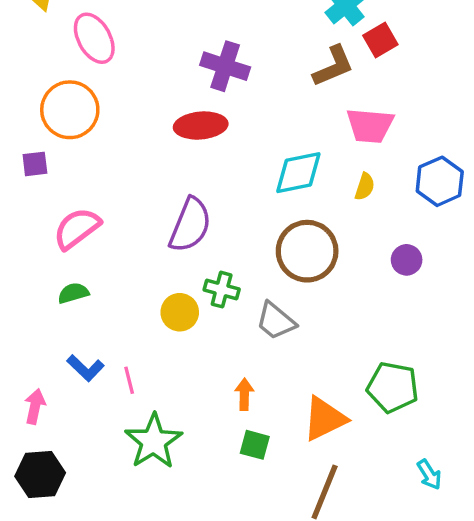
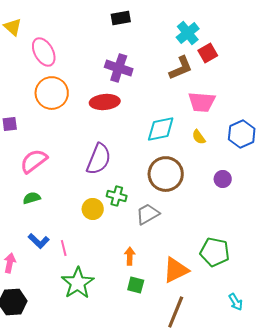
orange circle: (70, 110) -> (52, 93), moved
yellow semicircle: (365, 187) -> (199, 137), turned 126
gray trapezoid: (276, 321) -> (148, 214), turned 110

